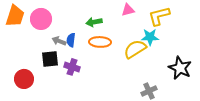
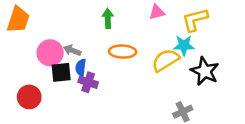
pink circle: (41, 19) -> (50, 53), moved
green arrow: (94, 22) -> (108, 18), moved, turned 98
blue semicircle: (71, 40) -> (81, 68), moved
black star: (180, 68) -> (205, 71), moved

